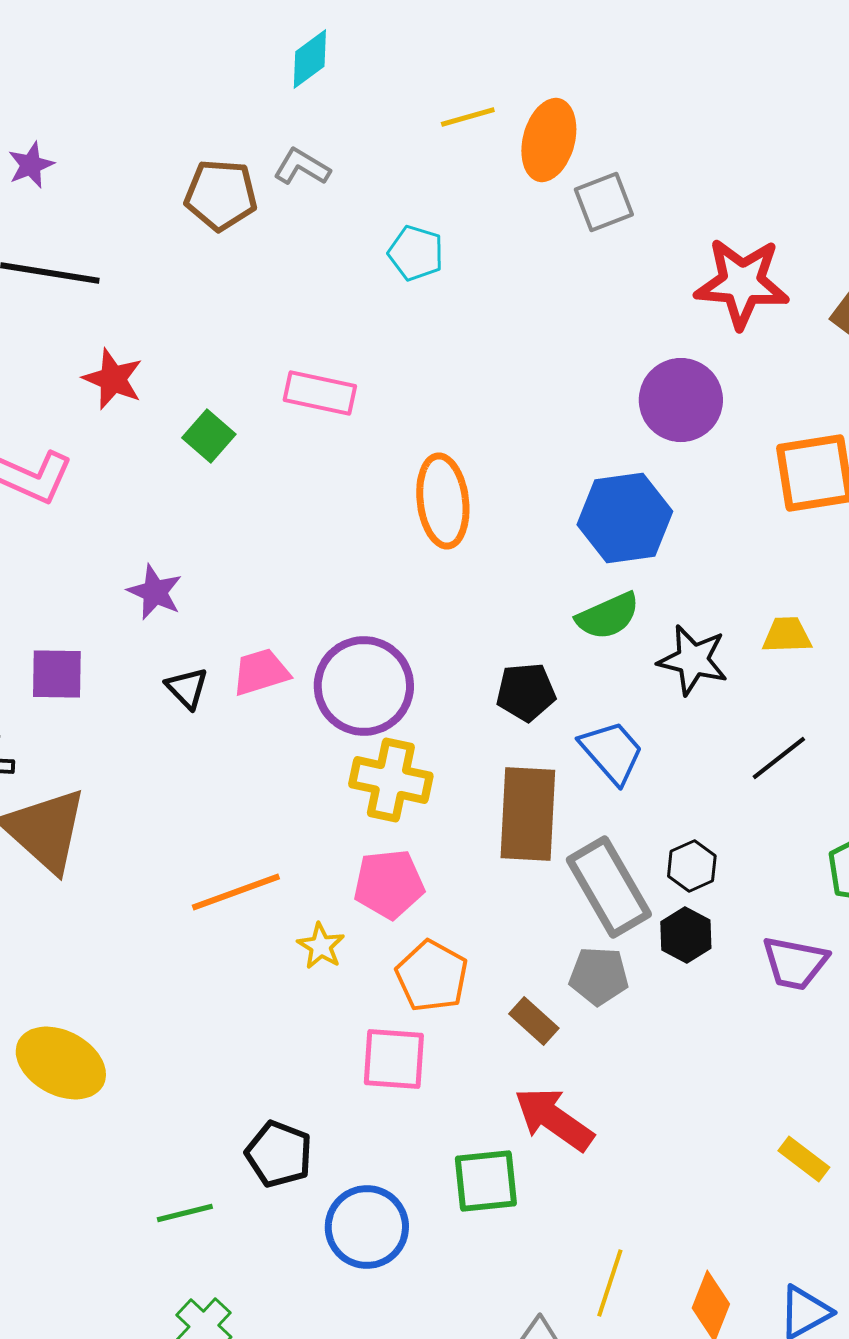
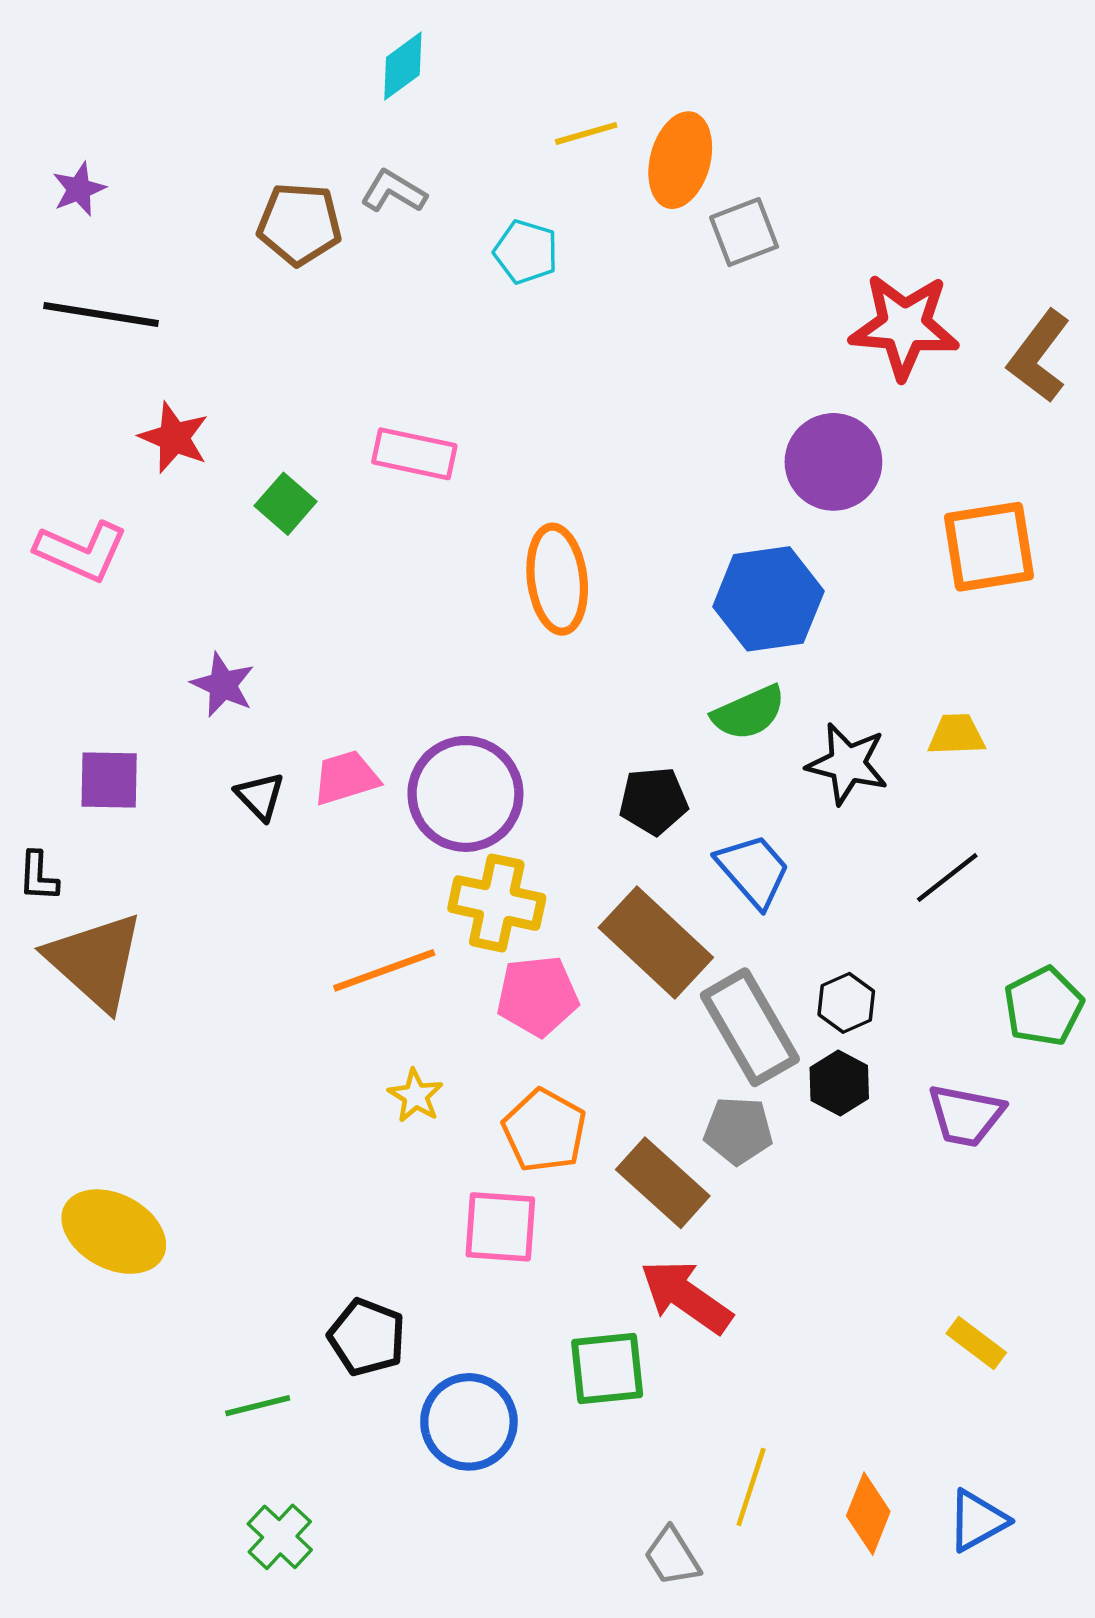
cyan pentagon: (416, 253) -> (526, 252), moved
brown rectangle: (528, 814) -> (656, 942), turned -50
pink pentagon: (389, 884) -> (537, 996), moved
orange line: (236, 892) -> (384, 970), moved
brown rectangle: (534, 1021) -> (663, 1183), size x1.6

